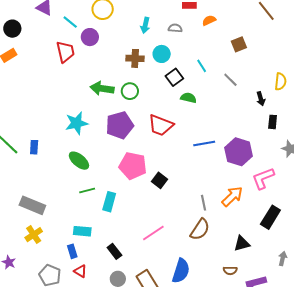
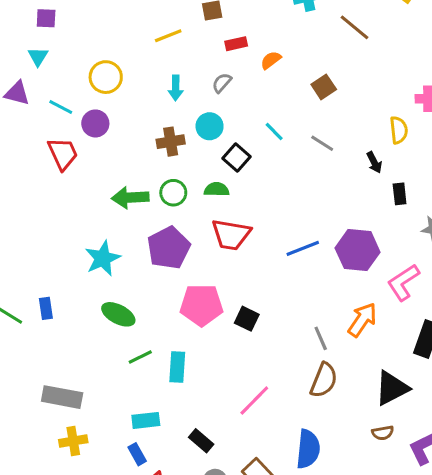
gray semicircle: (175, 28) -> (222, 83), turned -40
green semicircle: (188, 98) -> (217, 189), moved
yellow cross: (34, 235) -> (73, 441), turned 36
black triangle: (242, 244) -> (392, 388), size x1.4

